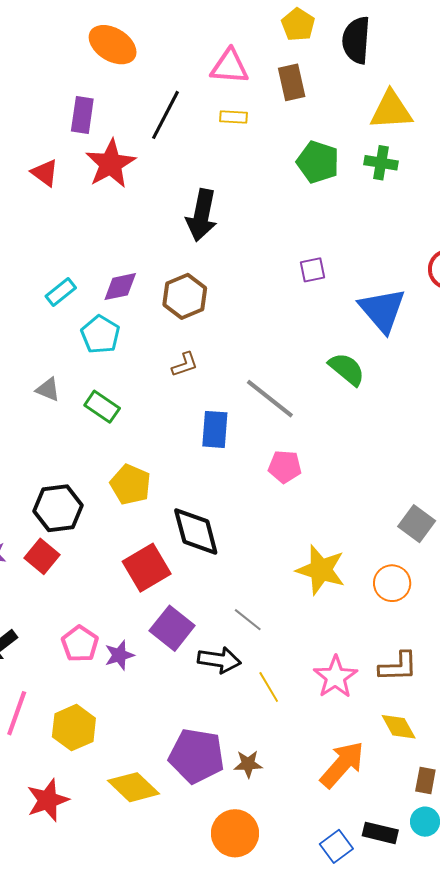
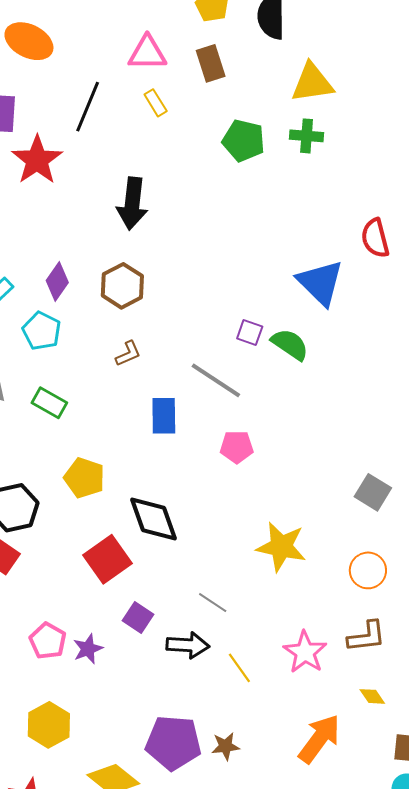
yellow rectangle: (233, 117) -> (156, 103), turned 60
purple square: (313, 270) -> (250, 332), moved, turned 36
purple diamond: (120, 287) -> (57, 281), turned -39
orange circle: (392, 583) -> (368, 570), moved
purple square: (172, 628) -> (138, 617), size x0.7
yellow diamond: (399, 727) -> (372, 696), size x0.7

